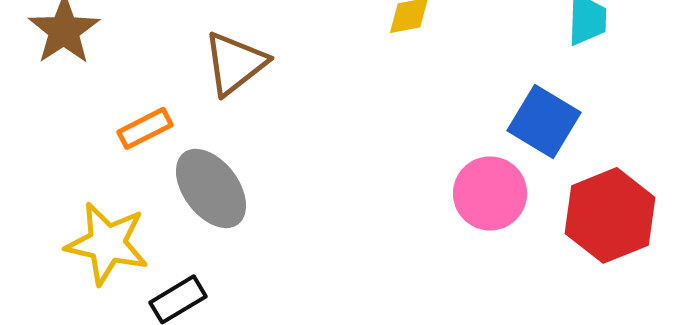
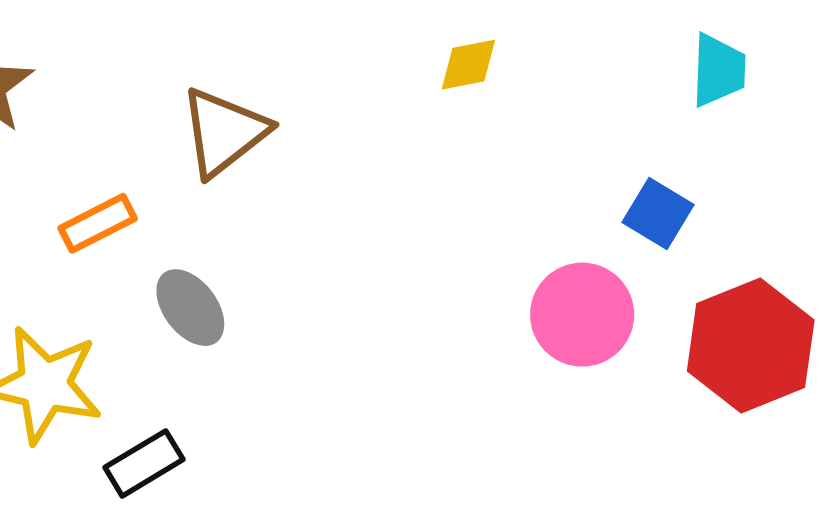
blue square: (544, 121) -> (658, 213), size x0.7
gray ellipse: (211, 188) -> (190, 308), size x0.7

